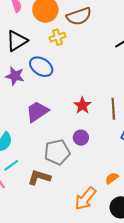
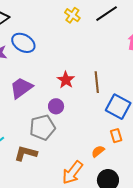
yellow cross: (57, 37) -> (72, 15), moved, turned -35
purple circle: (81, 138) -> (56, 106), moved

